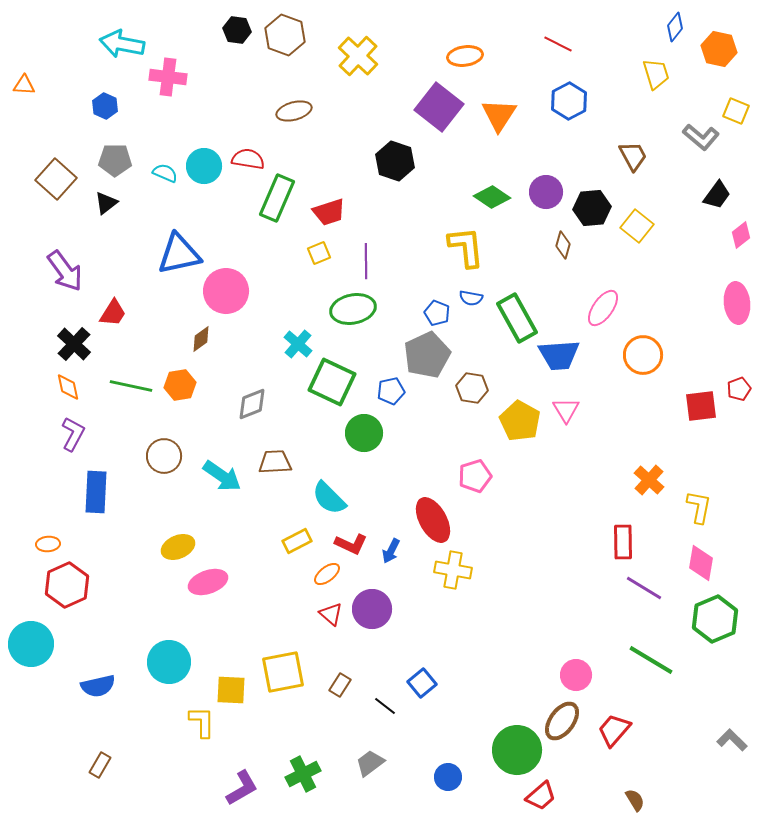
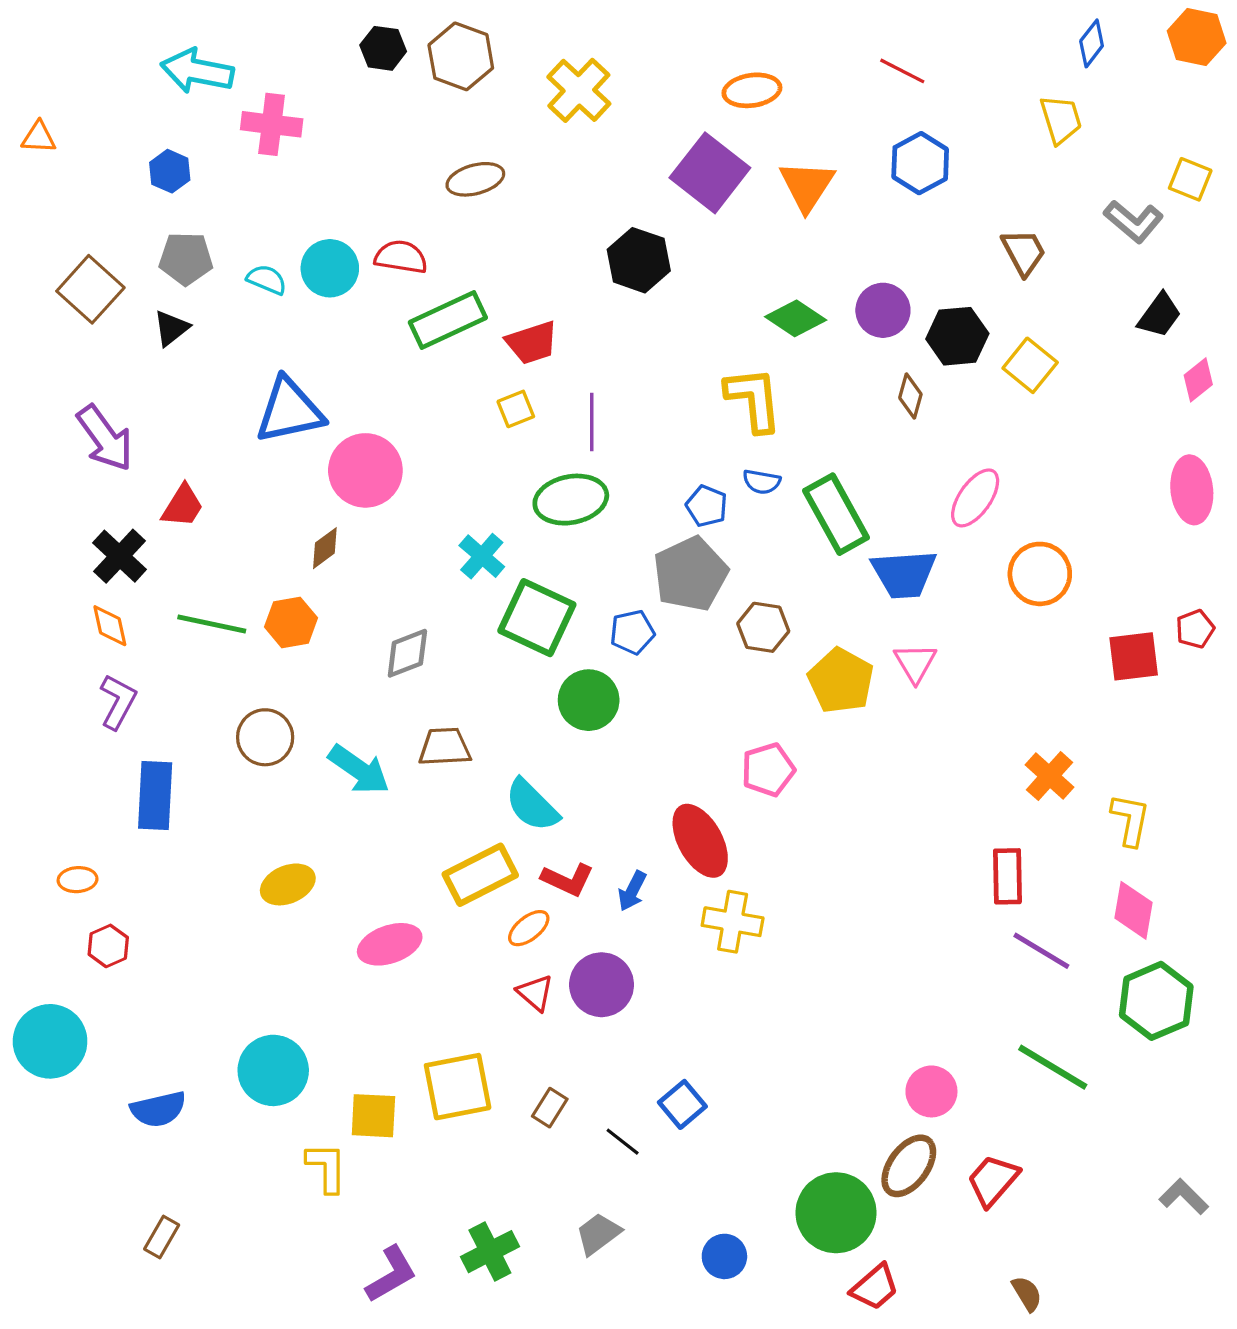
orange hexagon: (719, 49) -> (1197, 37), moved
green rectangle: (277, 198) -> (448, 320), turned 42
yellow rectangle: (297, 541) -> (480, 875), size x1.5
pink ellipse: (208, 582) -> (390, 944), moved
red hexagon: (67, 585) -> (108, 946), size x0.6

